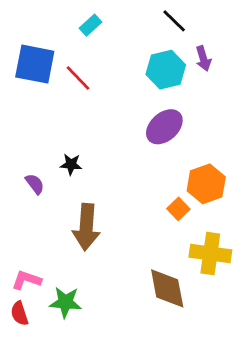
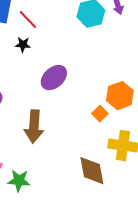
purple ellipse: (164, 127) -> (54, 78), moved
black star: (71, 164) -> (23, 45), moved

